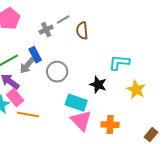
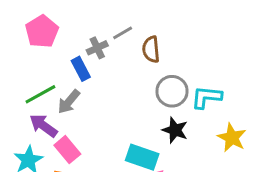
blue rectangle: (35, 55) -> (81, 69), moved
gray circle: (57, 72) -> (172, 91), moved
pink rectangle: (15, 98) -> (67, 150), moved

